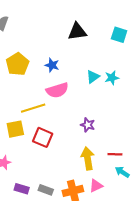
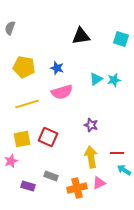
yellow pentagon: (17, 64) -> (24, 67), turned -30
yellow line: (33, 108) -> (27, 104), moved
yellow square: (15, 129) -> (22, 139), moved
gray rectangle: (46, 190) -> (51, 176), moved

